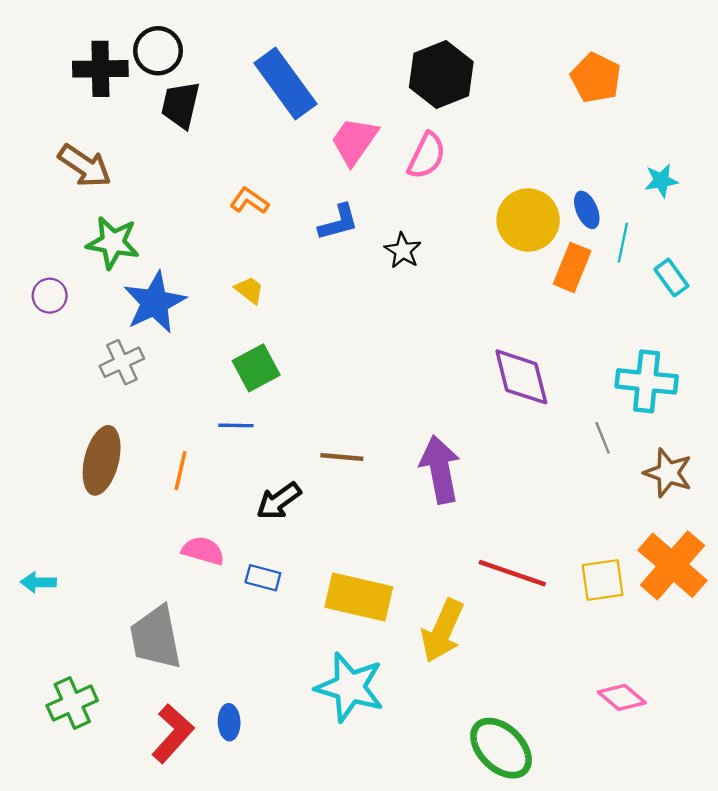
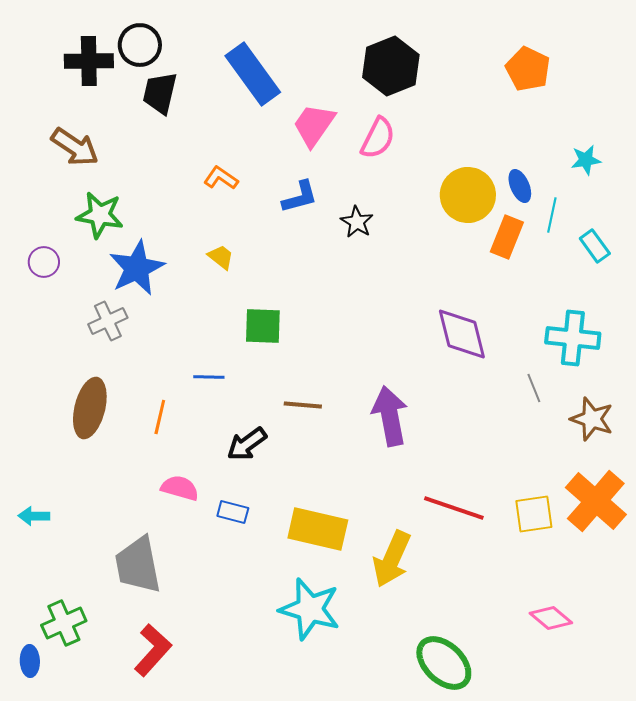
green square: (256, 368) -> (263, 326), moved, turned 30
blue ellipse: (229, 722) -> (30, 661), moved

